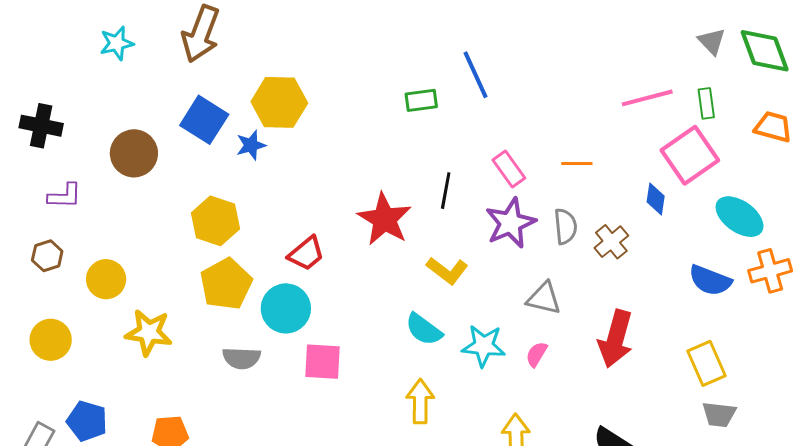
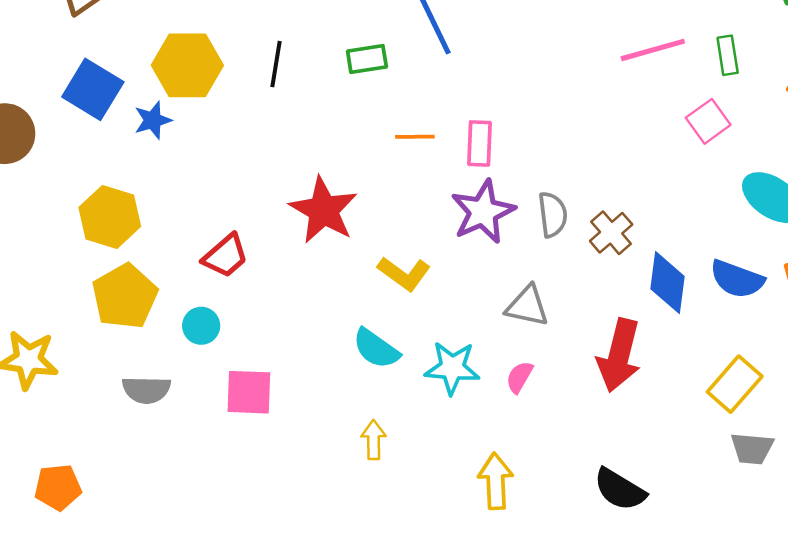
pink square: (690, 155) -> (708, 121), size x0.6
orange line: (577, 163) -> (415, 137), moved
pink rectangle: (509, 169) -> (479, 143), turned 39
black line: (446, 191) -> (276, 64), moved
blue diamond: (656, 199) -> (667, 283), moved, size x1.5
cyan circle: (286, 308) -> (201, 326), size x0.6
yellow rectangle: (706, 363) -> (735, 384), turned 66
yellow arrow: (420, 401) -> (374, 440), size x0.7

